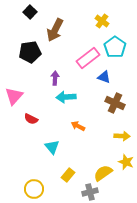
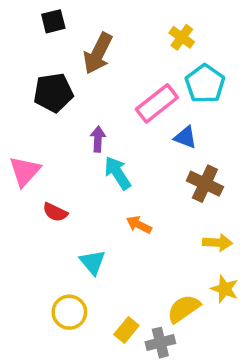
black square: (30, 12) -> (53, 21), turned 32
cyan arrow: (66, 97) -> (118, 173), turned 60
yellow rectangle: (68, 175) -> (126, 330), moved
yellow circle: (34, 189) -> (69, 312), moved

